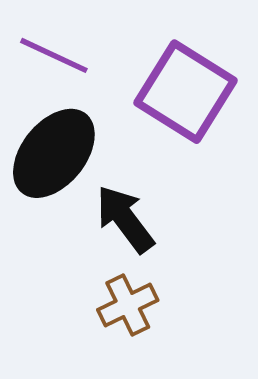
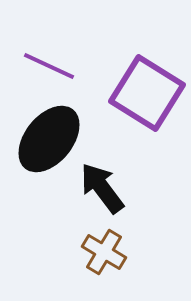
brown cross: (128, 305) -> (104, 252), turned -33

